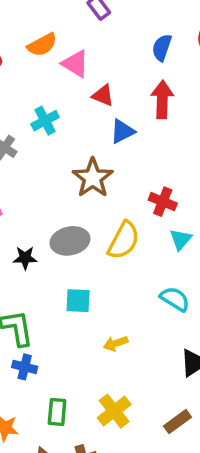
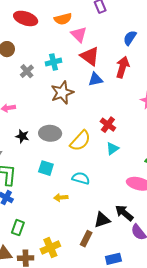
red triangle: (103, 95) -> (90, 56), size x1.5
brown star: (93, 178) -> (62, 93), moved
cyan semicircle: (175, 299) -> (81, 178), moved, turned -30
yellow cross: (114, 411) -> (50, 248), moved
brown rectangle: (178, 422) -> (86, 239), moved, turned -42

